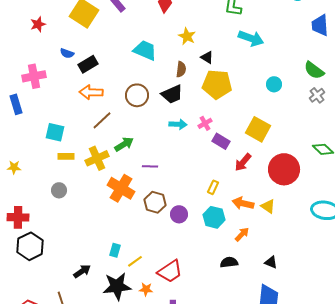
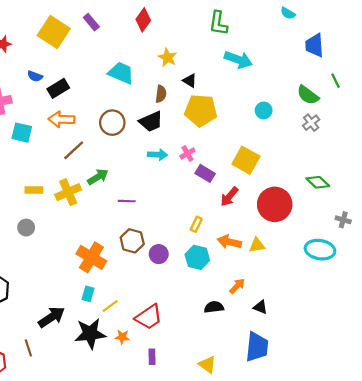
cyan square: (55, 132) -> (22, 133), moved
orange cross: (121, 188) -> (91, 257), moved
yellow triangle: (268, 206) -> (257, 245), turned -42
orange arrow: (242, 234) -> (237, 286), moved
black arrow: (82, 271) -> (52, 317), size x1.4

